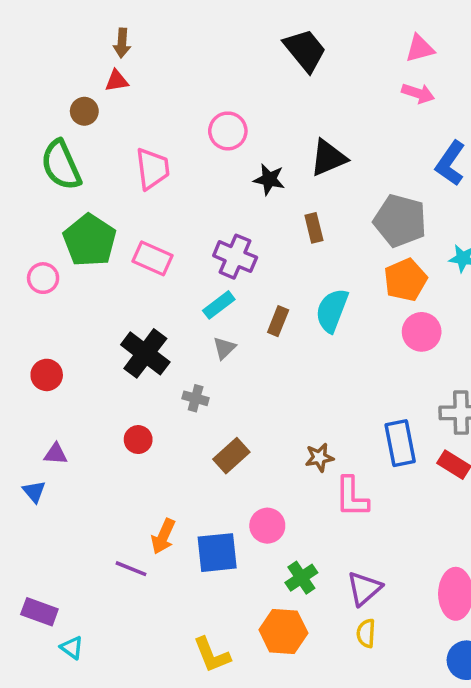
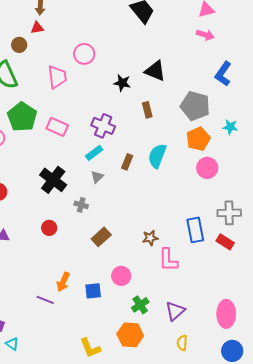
pink circle: (228, 131) -> (84, 54), moved
black triangle: (328, 158) -> (155, 71), turned 45
blue square: (217, 553) -> (93, 291), size x0.7
yellow semicircle: (366, 633) -> (182, 343), moved

